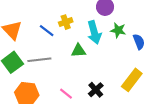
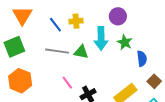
gray line: (39, 60) -> (57, 51), moved
pink line: (66, 94) -> (67, 83), moved

